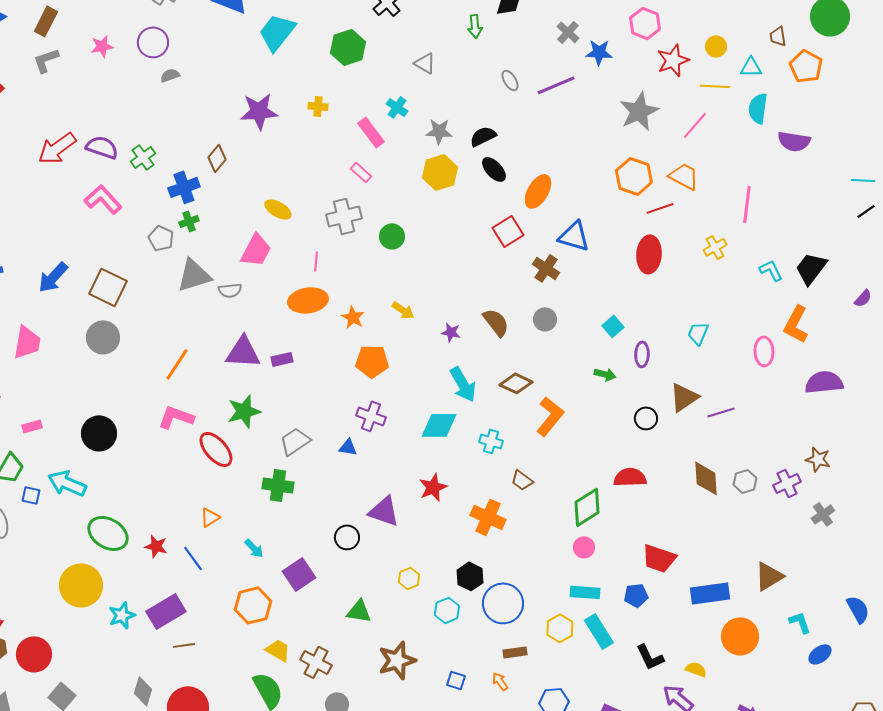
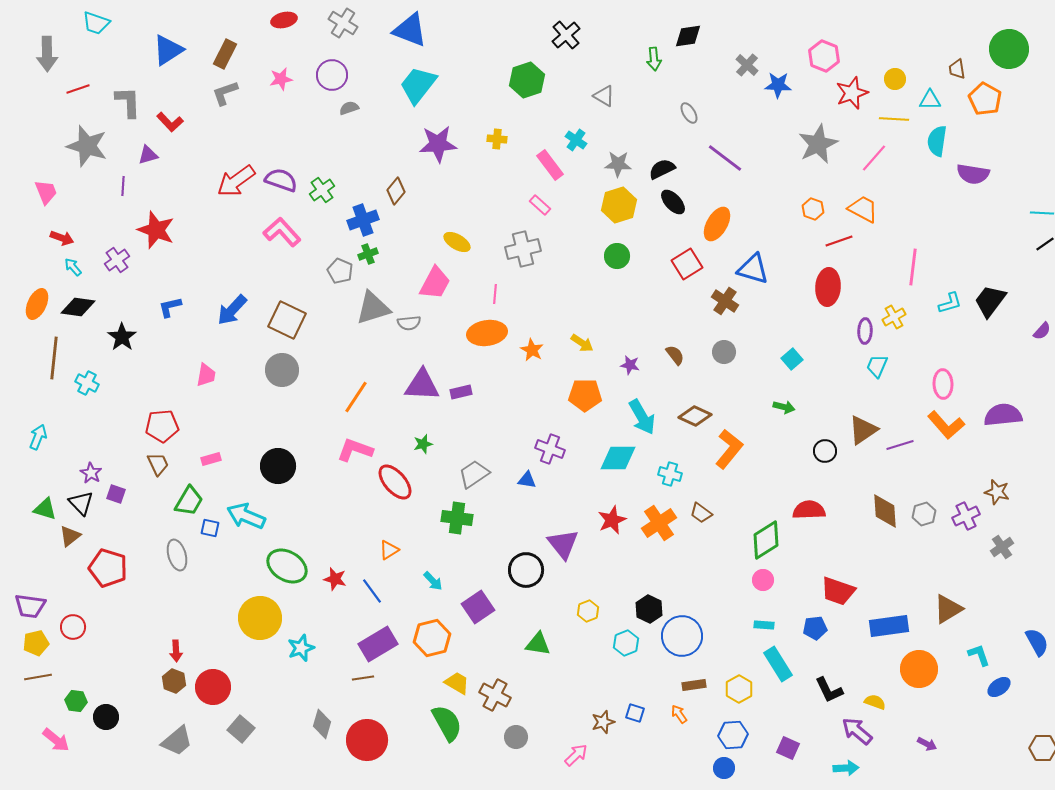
cyan trapezoid: (277, 32) -> (418, 85), moved
purple line: (556, 85) -> (725, 158), moved, turned 60
orange hexagon: (634, 176) -> (813, 209), size x0.6
pink line: (747, 204) -> (913, 267), moved
green circle: (392, 236) -> (617, 256), moved
yellow cross: (715, 247) -> (894, 317), moved
cyan L-shape: (771, 270) -> (950, 303), turned 100
brown semicircle: (496, 322) -> (675, 355), size x0.7
orange L-shape: (796, 324) -> (946, 425), moved, turned -69
pink trapezoid: (27, 342) -> (206, 375), size x0.7
purple ellipse: (642, 354) -> (865, 331), moved
orange pentagon: (372, 361) -> (585, 395), moved
green star: (244, 411) -> (423, 444), size x0.6
purple triangle: (384, 511) -> (563, 544), turned 32
orange cross: (488, 517) -> (659, 523), moved, turned 32
black circle: (347, 537) -> (526, 570), size x1.4
cyan rectangle: (585, 592) -> (764, 625), size x0.7
purple rectangle: (166, 611) -> (378, 644), moved
yellow hexagon: (560, 628) -> (739, 689), moved
brown star: (397, 660) -> (603, 722), moved, size x0.6

